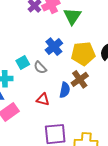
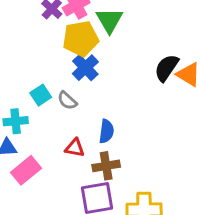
yellow pentagon: (83, 54) -> (81, 39), moved
brown cross: (80, 79) -> (106, 166), moved, turned 30

